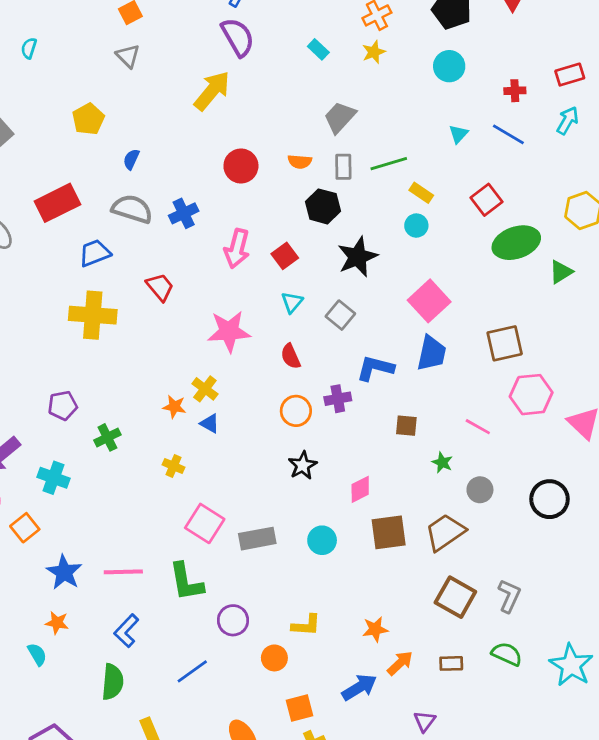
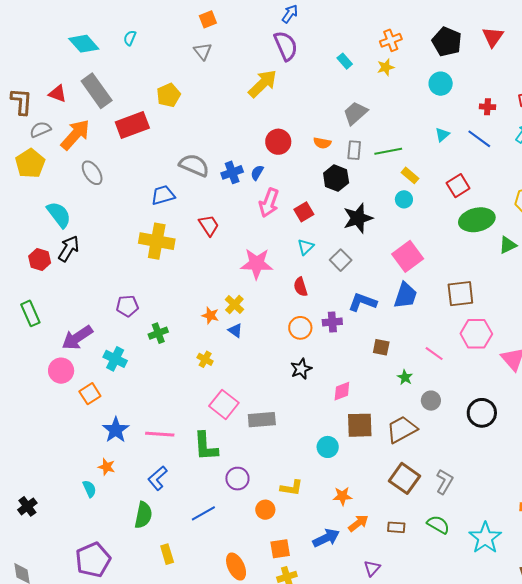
blue semicircle: (131, 159) -> (257, 173), moved
red rectangle: (58, 203) -> (132, 125), moved
cyan circle: (322, 540) -> (328, 447), moved

